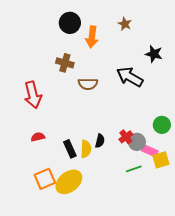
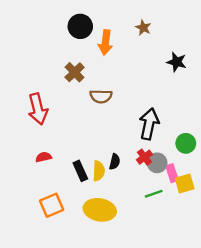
brown cross: (65, 63) -> (75, 72), turned 30
black arrow: (130, 77) -> (149, 124), moved, turned 72
pink rectangle: (150, 151) -> (172, 173), turned 49
yellow ellipse: (69, 182) -> (100, 210), moved, turned 48

